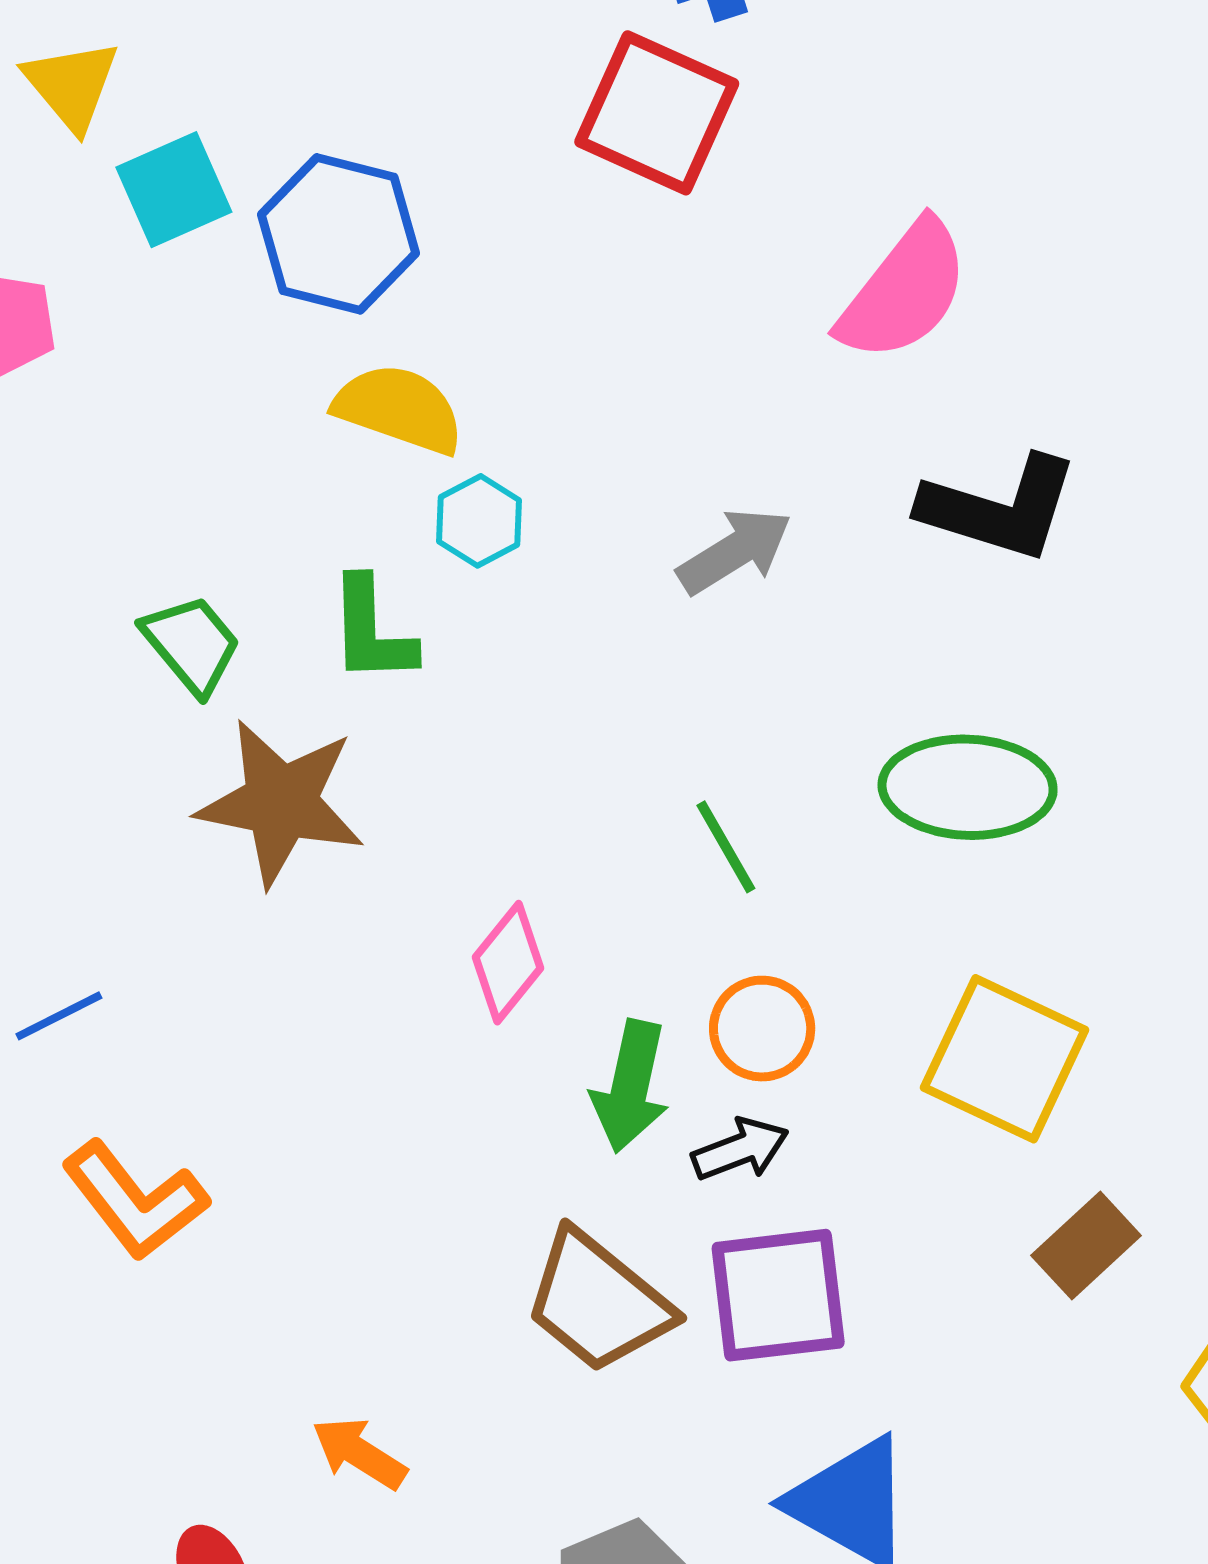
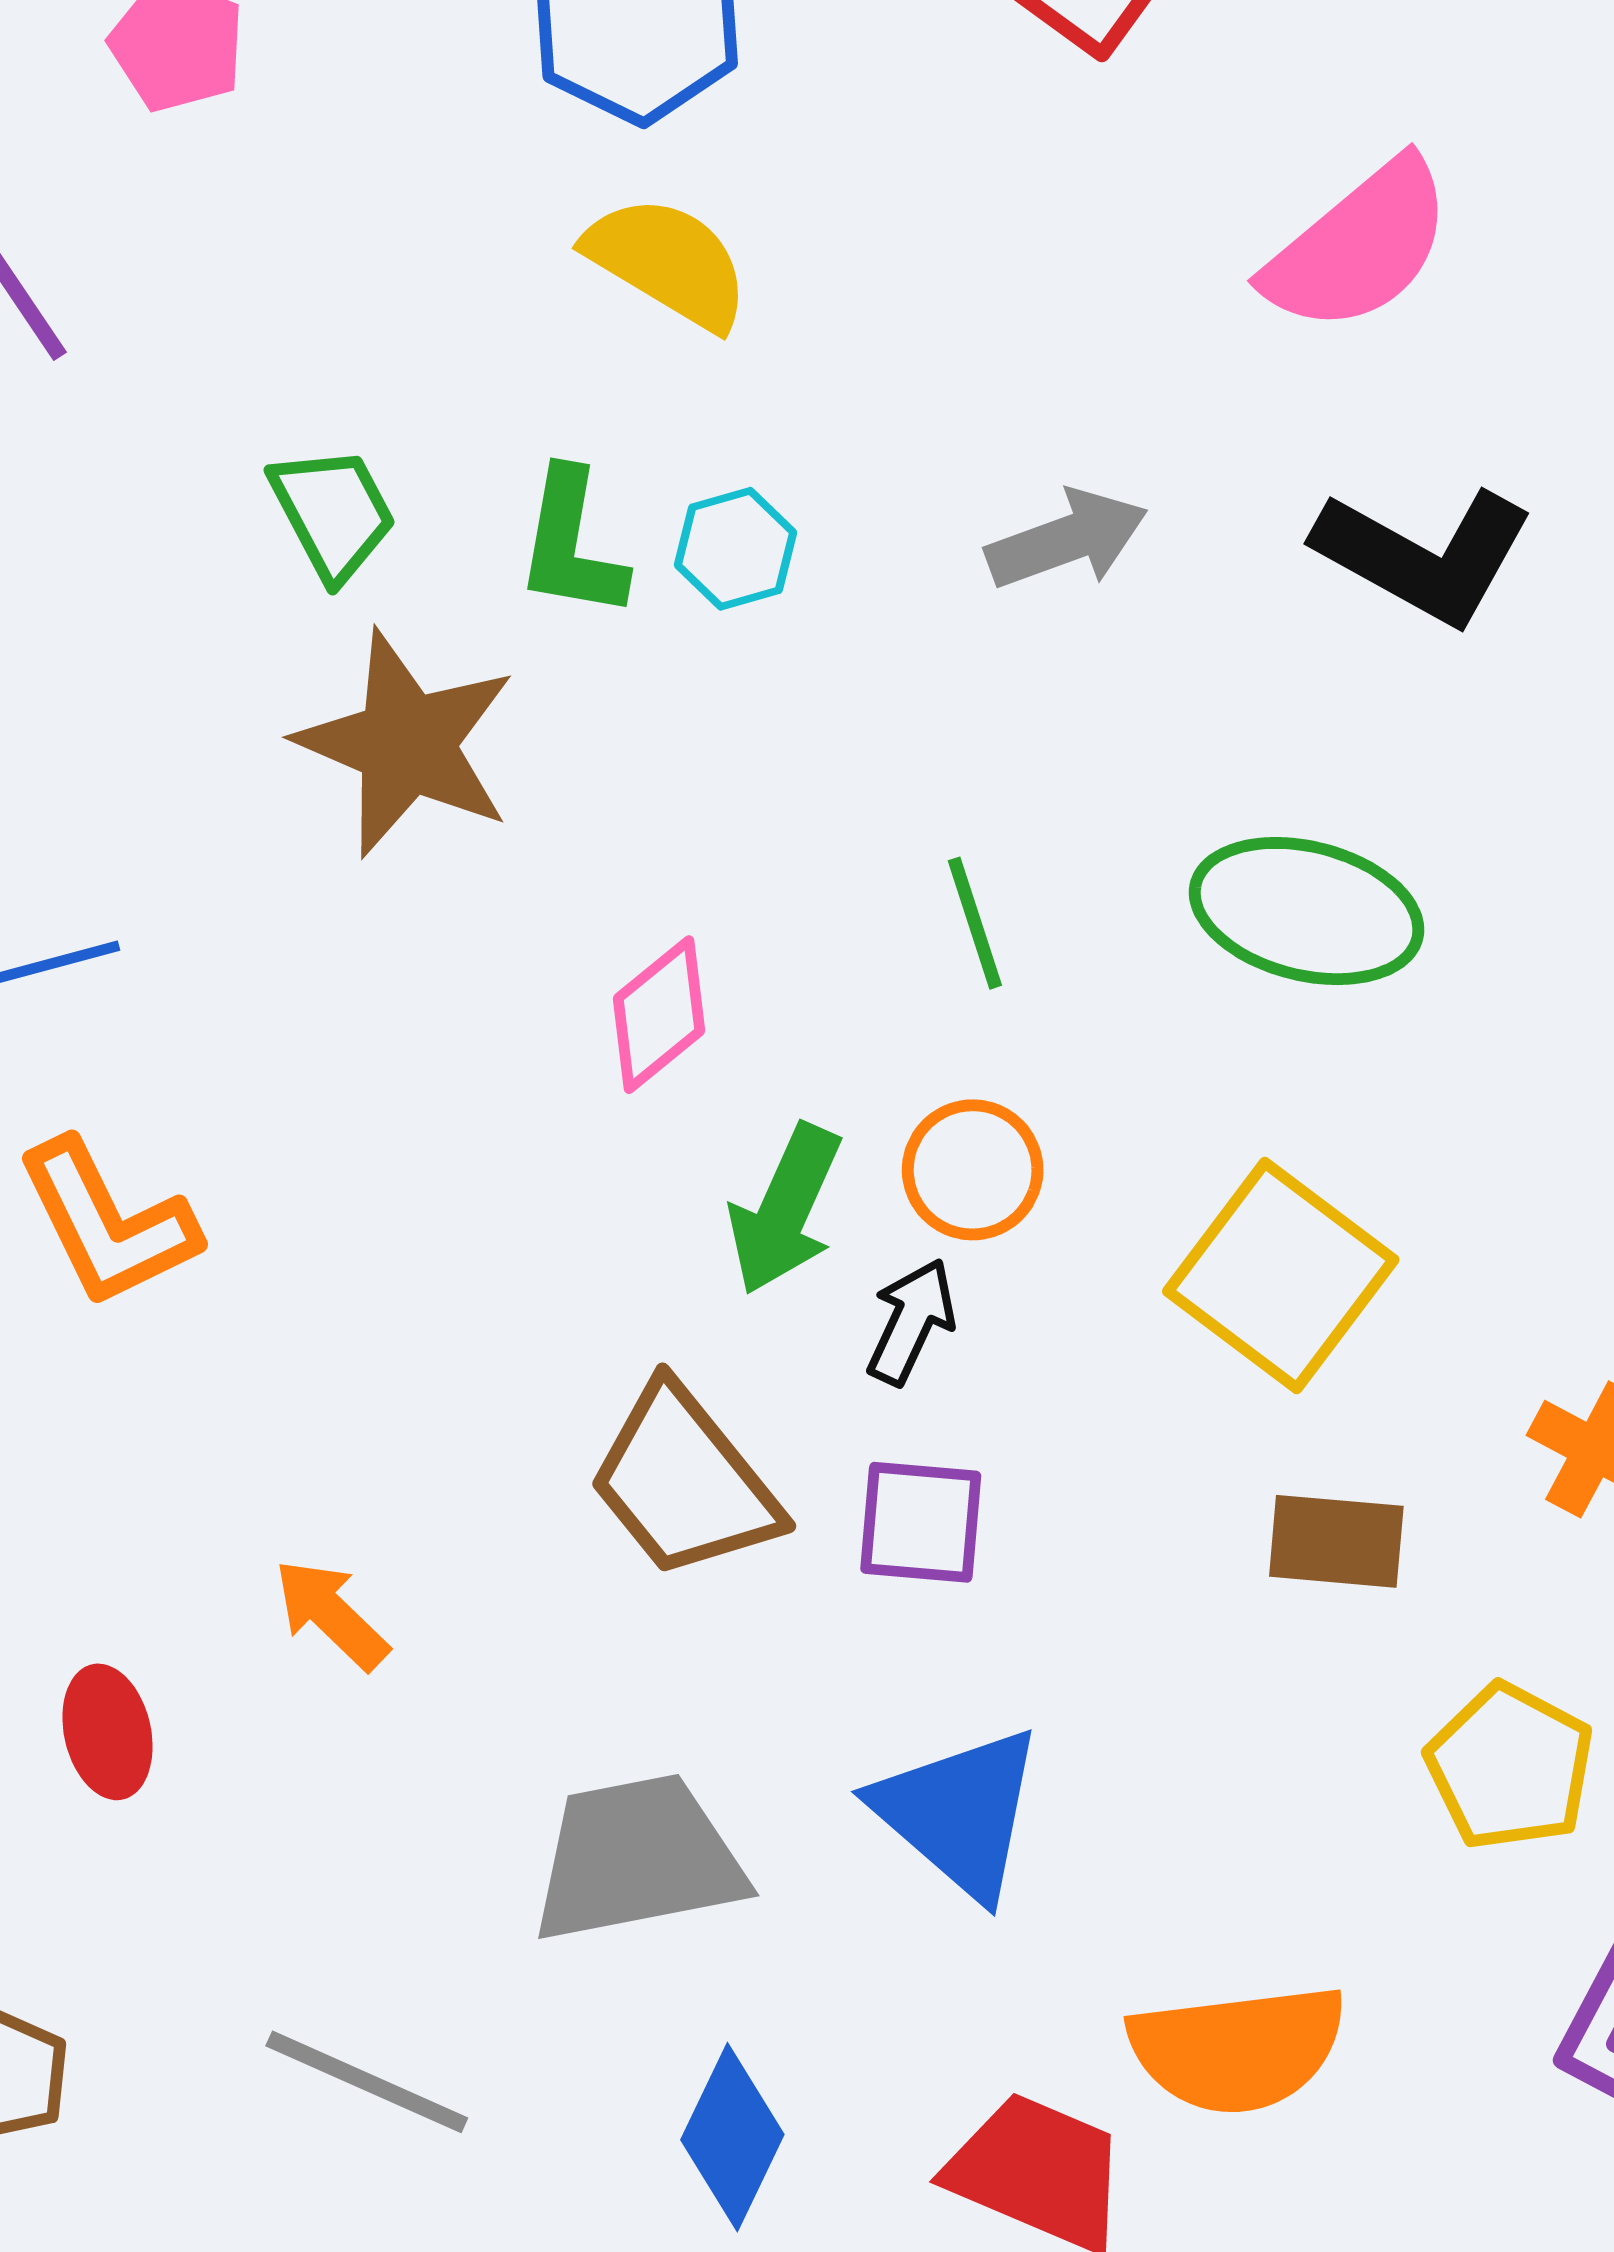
cyan hexagon: (479, 521) -> (736, 549), moved
black arrow: (740, 1149) -> (911, 1322), turned -56
brown rectangle: (1086, 1246) -> (1336, 1541), turned 36
purple square: (778, 1295) -> (921, 1522), size x0.7

